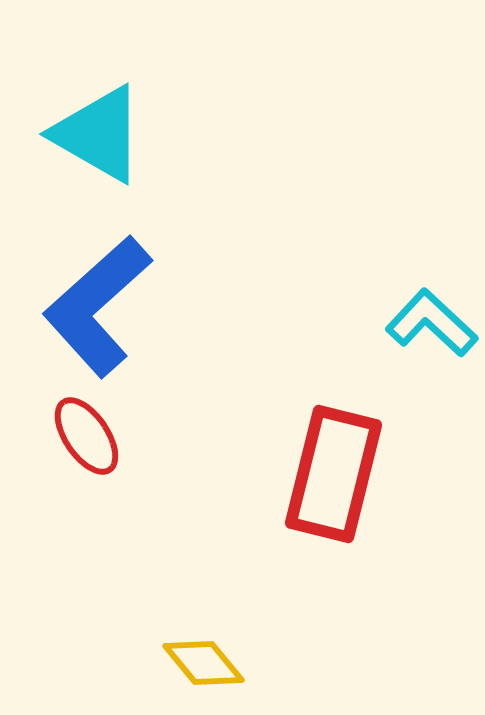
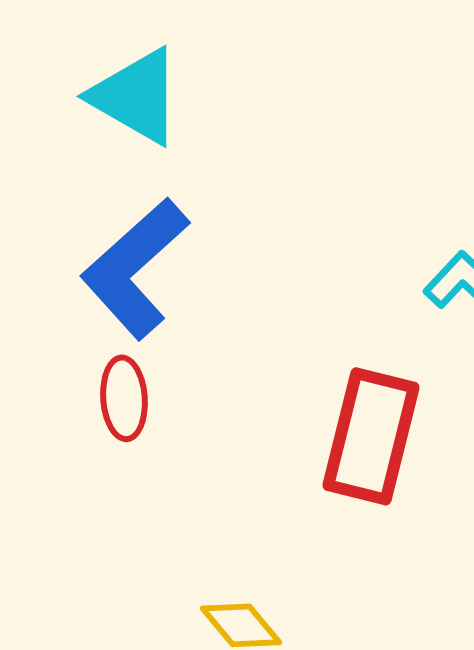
red ellipse: (86, 436) -> (124, 398), turned 30

